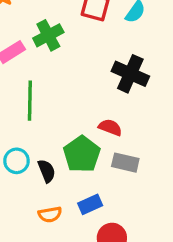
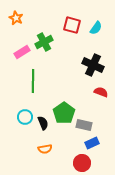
red semicircle: (110, 127) -> (101, 92), moved
gray rectangle: (125, 163) -> (84, 125), moved
blue rectangle: (90, 204) -> (92, 143), moved

